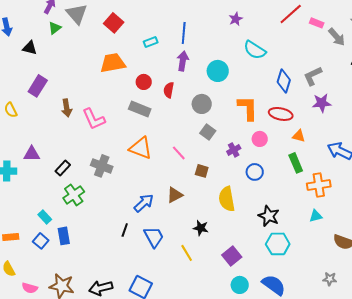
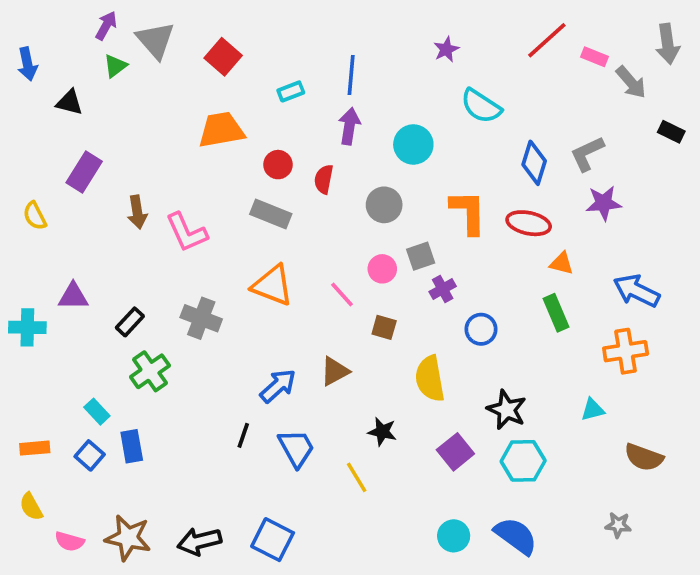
gray square: (208, 132) -> (421, 256), moved, turned 35
pink circle: (260, 139) -> (382, 269), moved
orange cross: (319, 185) -> (626, 351), moved
purple square: (232, 256) -> (455, 452), moved

